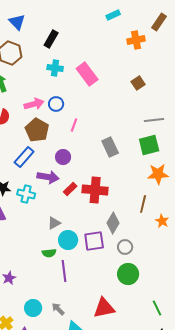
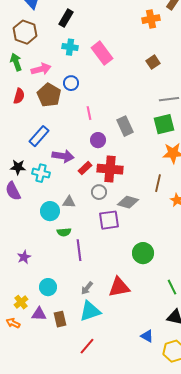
pink arrow: (34, 104) -> (41, 69), moved
pink line: (74, 125) -> (89, 113), moved, turned -32
brown pentagon: (37, 130) -> (49, 95), moved
purple circle: (63, 157) -> (98, 140), moved
gray triangle: (54, 223) -> (69, 202), turned 32
gray diamond: (113, 223) -> (128, 202), turned 75
cyan circle: (68, 240) -> (50, 211), moved
gray circle: (125, 247) -> (99, 192), moved
gray arrow: (58, 309) -> (87, 288), moved, turned -96

